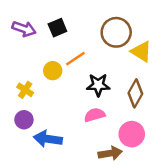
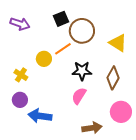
black square: (57, 28) -> (61, 19), moved
brown circle: (116, 32) -> (82, 31), moved
pink semicircle: (95, 115) -> (79, 96), turned -42
pink circle: (132, 134) -> (121, 112), moved

